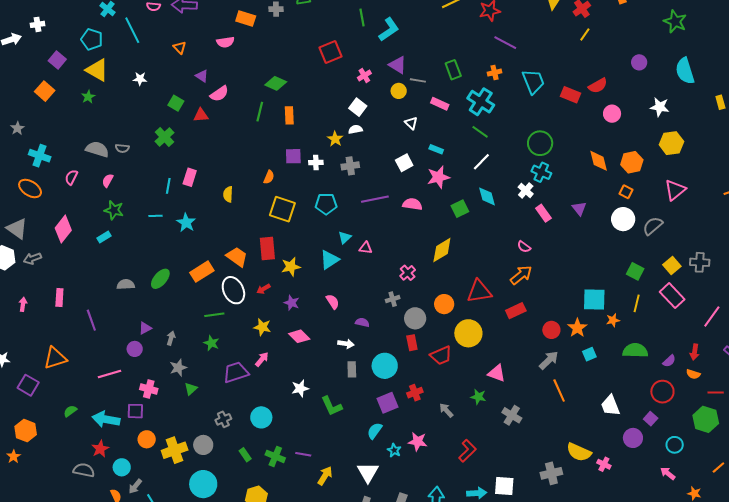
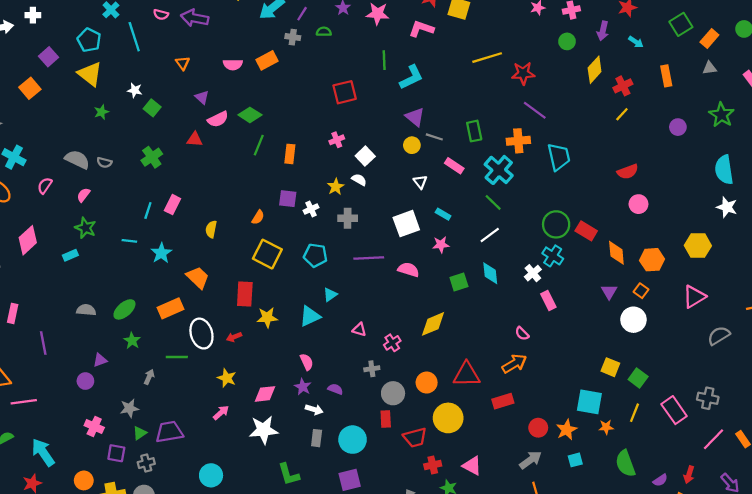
orange rectangle: (246, 18) -> (267, 60), moved, turned -54
purple circle: (639, 62) -> (678, 127), moved
orange cross: (495, 73) -> (518, 141), size x1.5
pink cross: (364, 76) -> (337, 140), moved
green diamond: (276, 83) -> (250, 115), moved
red rectangle: (570, 95) -> (586, 231), moved
green star: (88, 97) -> (101, 112), moved
green square: (176, 103) -> (152, 108), moved
white star: (660, 107) -> (727, 207), moved
white semicircle: (355, 129) -> (359, 180), turned 32
white cross: (316, 162) -> (311, 209), turned -32
white square: (404, 163) -> (406, 224), size x1.4
pink star: (438, 177) -> (441, 245), size x0.7
purple triangle: (579, 208) -> (609, 292), moved
gray semicircle: (653, 226) -> (719, 336), moved
pink triangle: (366, 248) -> (359, 330), moved
orange trapezoid: (237, 257) -> (198, 278), moved
gray cross: (700, 262) -> (708, 398), moved
yellow square: (672, 265) -> (610, 367), moved, turned -36
purple star: (292, 303) -> (303, 387), moved
pink diamond: (299, 336) -> (265, 394), turned -60
gray arrow: (171, 338) -> (149, 377), moved
green star: (211, 343) -> (132, 341), moved
green semicircle: (635, 351) -> (625, 463), turned -120
purple trapezoid: (236, 372) -> (169, 432), moved
pink line: (110, 374) -> (24, 402), moved
white star: (300, 388) -> (263, 430), moved, size x1.5
red cross: (415, 393) -> (433, 465), moved
purple square: (135, 411) -> (116, 453), moved
cyan arrow: (106, 419) -> (43, 452), turned 36
gray cross: (223, 419) -> (146, 463), moved

